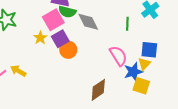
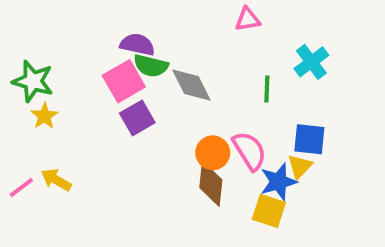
yellow star: (40, 38) -> (44, 116), moved
orange circle: (68, 50) -> (213, 153), moved
yellow square: (141, 86) -> (269, 211), moved
brown diamond: (98, 90) -> (211, 184), moved, turned -50

